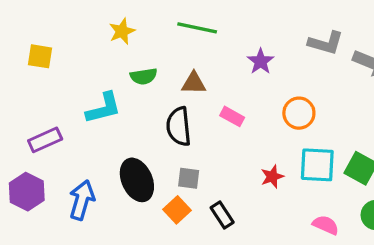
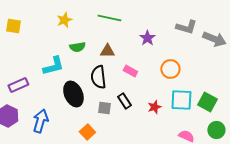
yellow square: (40, 56) -> (13, 26), moved
black ellipse: (137, 180) -> (73, 94), moved
orange square: (177, 210) -> (87, 132), moved
black rectangle: (222, 215) -> (124, 101), moved

